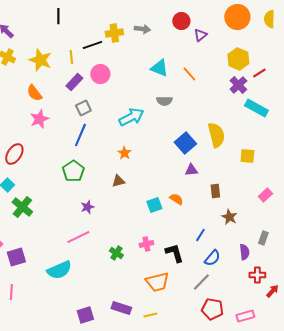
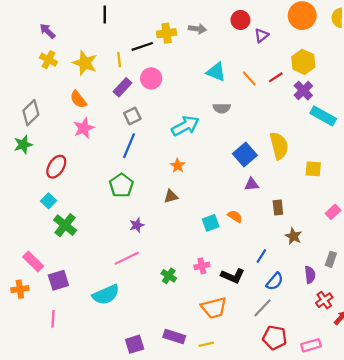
red line: (259, 73) -> (276, 77), moved
black L-shape: (174, 253) -> (233, 276), turned 130
red cross: (257, 275) -> (324, 300), turned -35

